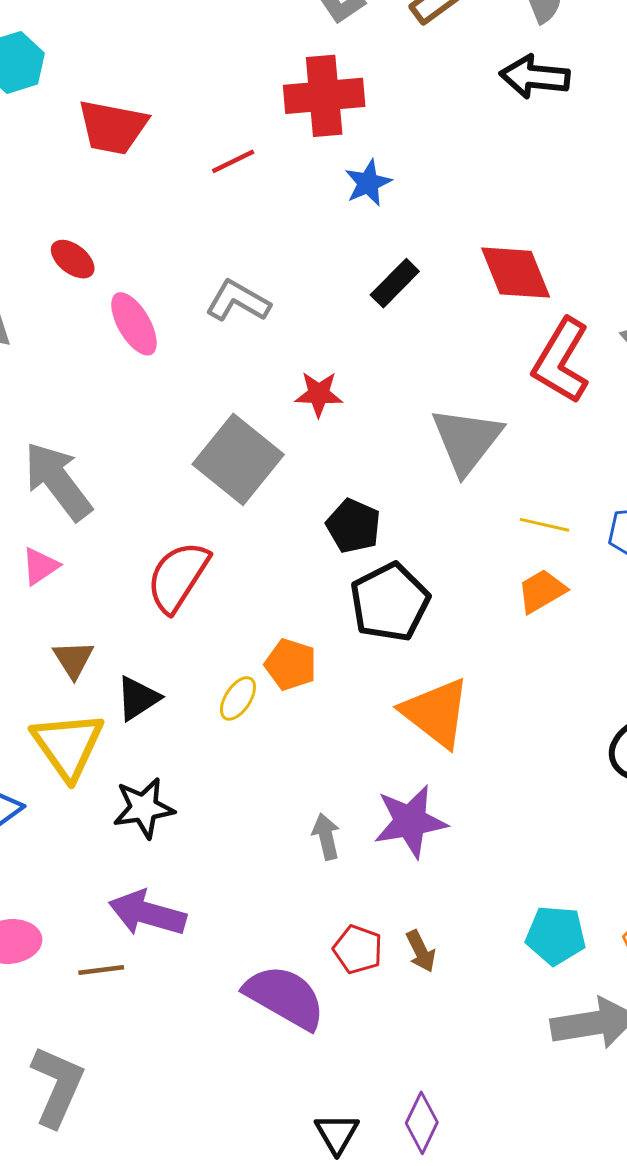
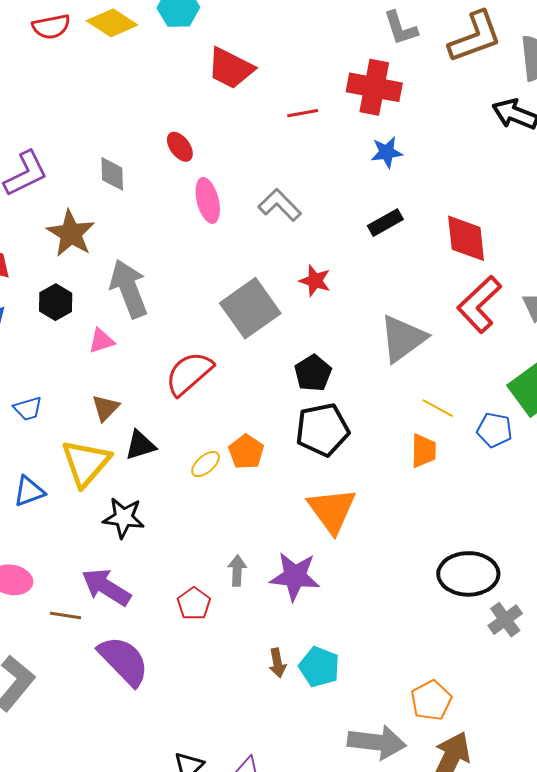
orange trapezoid: (542, 591) -> (424, 451), turned 105
cyan pentagon: (556, 935) -> (319, 667), moved
red pentagon: (358, 949) -> (194, 604), moved
purple semicircle: (285, 997) -> (124, 661), moved

